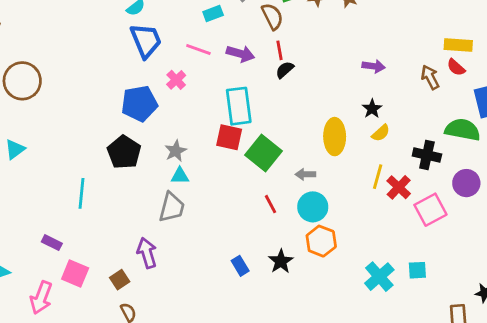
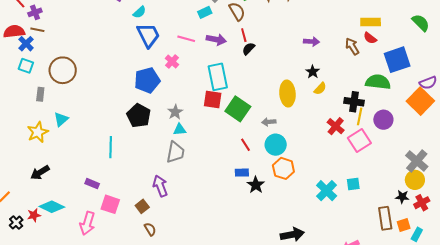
cyan rectangle: (213, 13) -> (205, 12), moved
yellow line: (378, 177) -> (360, 116), moved
blue rectangle: (240, 266) -> (242, 173), moved, turned -56

